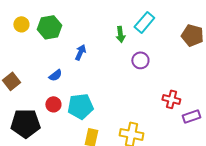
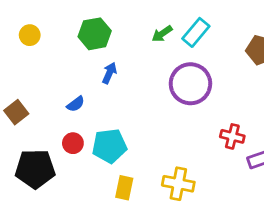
green hexagon: (49, 27) -> (95, 34), moved
green arrow: (120, 34) -> (162, 34), moved, turned 63
purple circle: (140, 60) -> (190, 84), size x1.8

